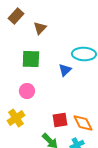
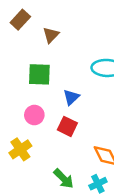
blue triangle: (65, 70) -> (71, 97), moved
red square: (60, 120) -> (67, 126), moved, turned 35

